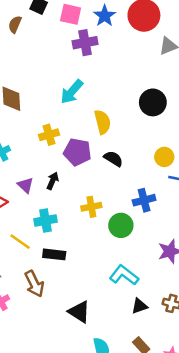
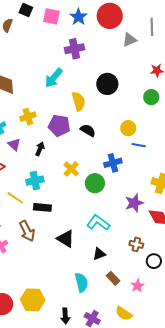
purple cross: (85, 43) -> (74, 49), moved
black circle: (153, 102) -> (107, 84), moved
yellow cross: (49, 135) -> (28, 117), moved
purple triangle: (25, 185) -> (14, 144), moved
yellow cross: (91, 207) -> (71, 169), turned -35
black triangle: (139, 306) -> (99, 254), moved
black triangle: (79, 312) -> (66, 239), moved

